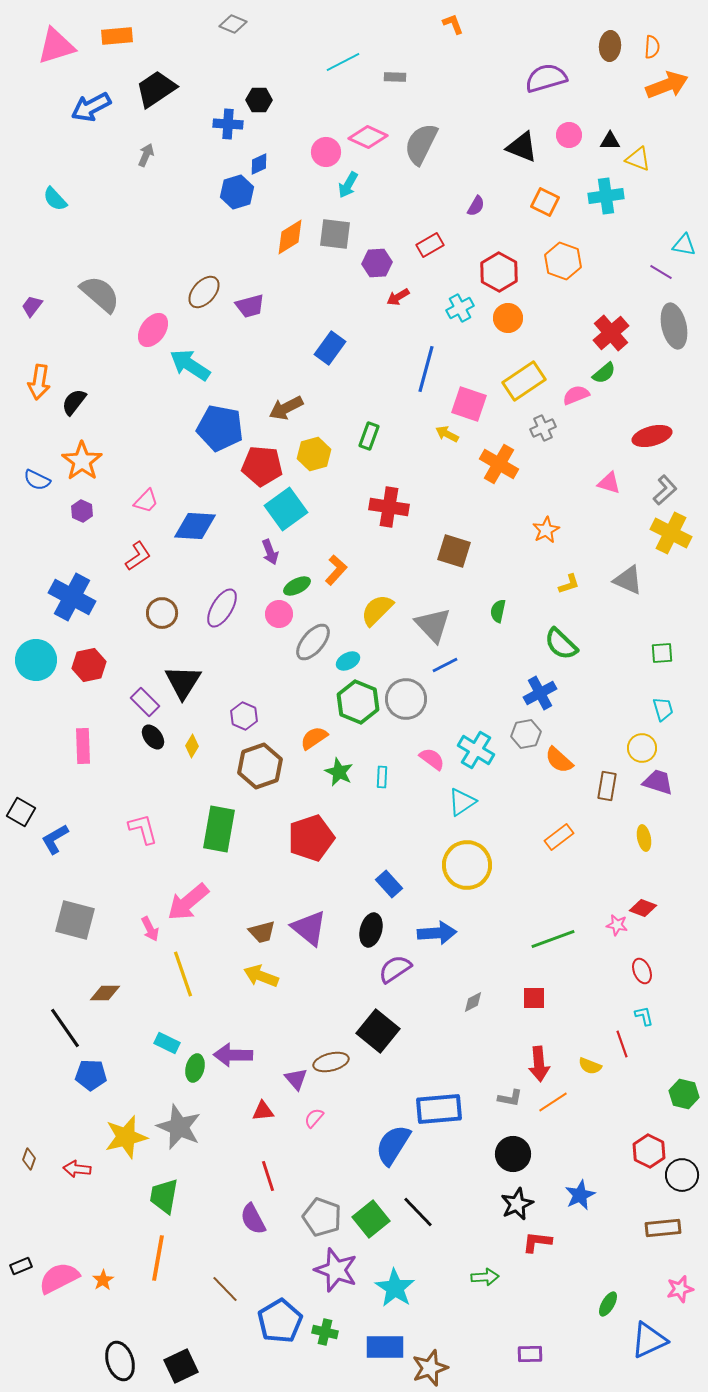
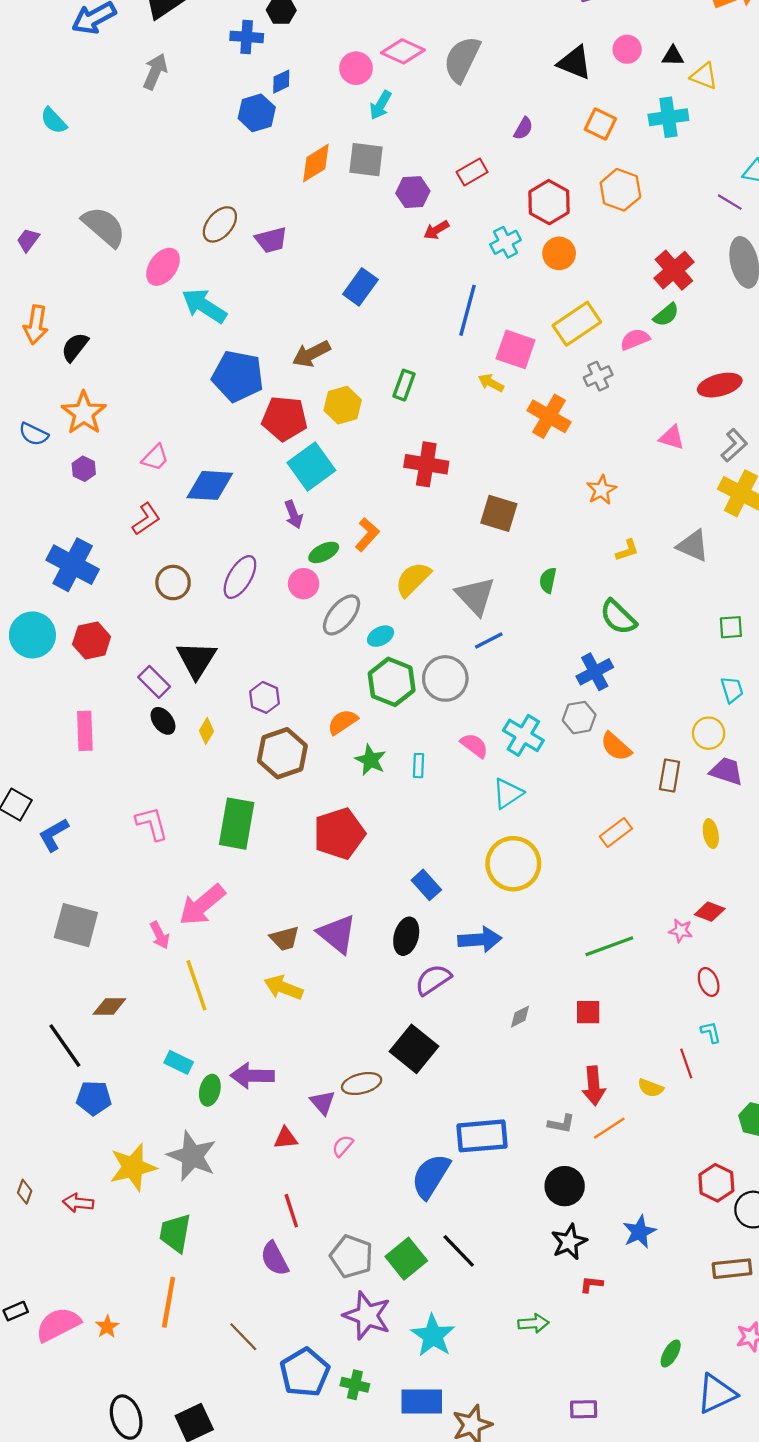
gray arrow: (146, 155) -> (155, 72), size x1.4
red L-shape: (537, 1242) -> (591, 1284), size x0.7

